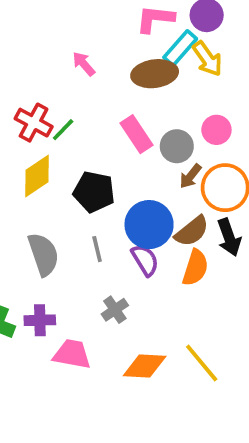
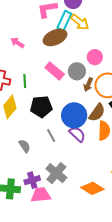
green line: (63, 130) -> (25, 81), moved, turned -32
gray semicircle: (43, 254) -> (24, 146), size x0.6
gray cross: (115, 310) -> (56, 173), moved, size x1.5
pink trapezoid: (72, 354) -> (41, 195), moved
orange diamond: (145, 366) -> (92, 188), turned 45

